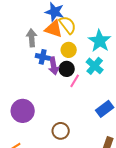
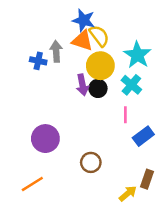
yellow circle: (69, 50) -> (100, 66), size x1.5
blue cross: (43, 57) -> (38, 61), moved
pink line: (75, 81) -> (125, 115), moved, turned -32

